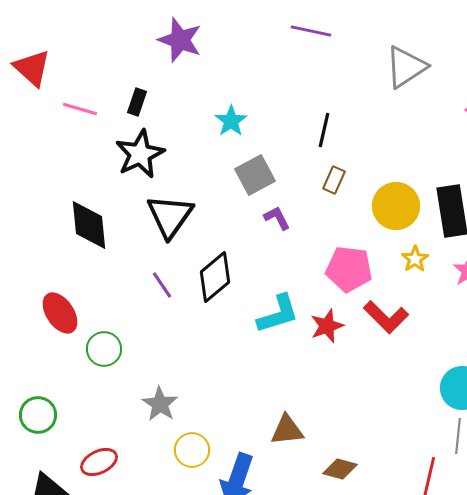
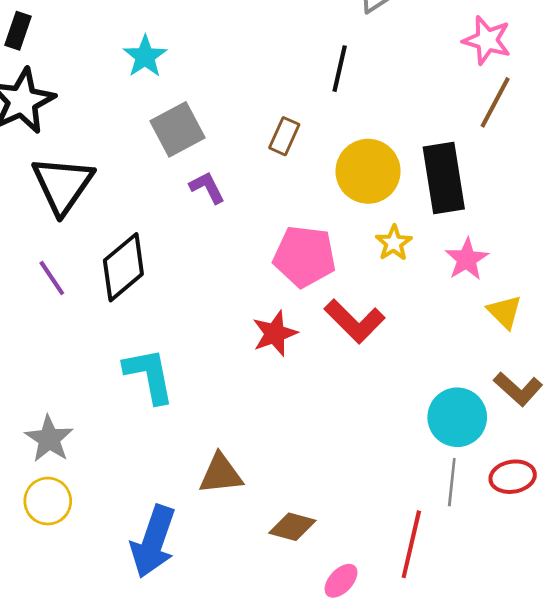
black line: (324, 130) -> (340, 69), moved
cyan L-shape: (278, 314) -> (149, 375), moved, turned -84
yellow circle: (192, 450) -> (48, 501), moved

